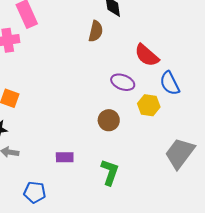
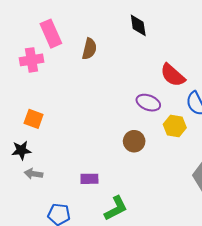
brown semicircle: (96, 31) -> (89, 49), moved
green L-shape: (110, 172) -> (116, 208), moved, turned 44

